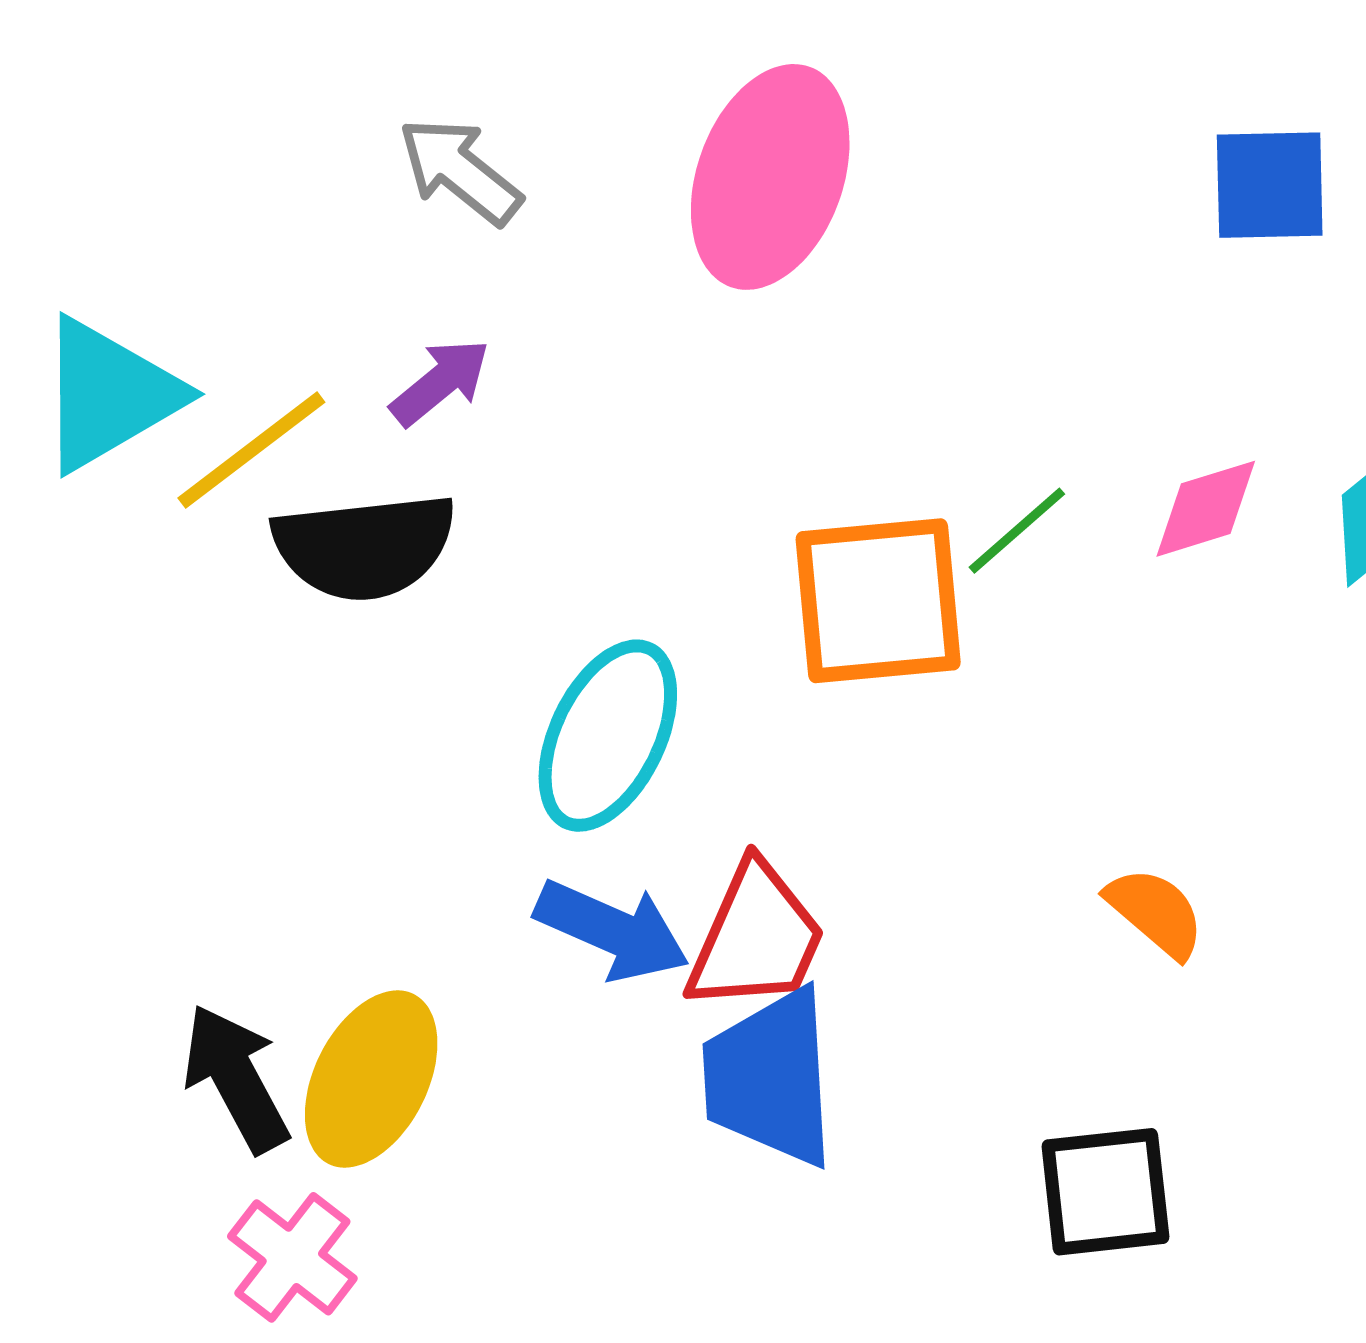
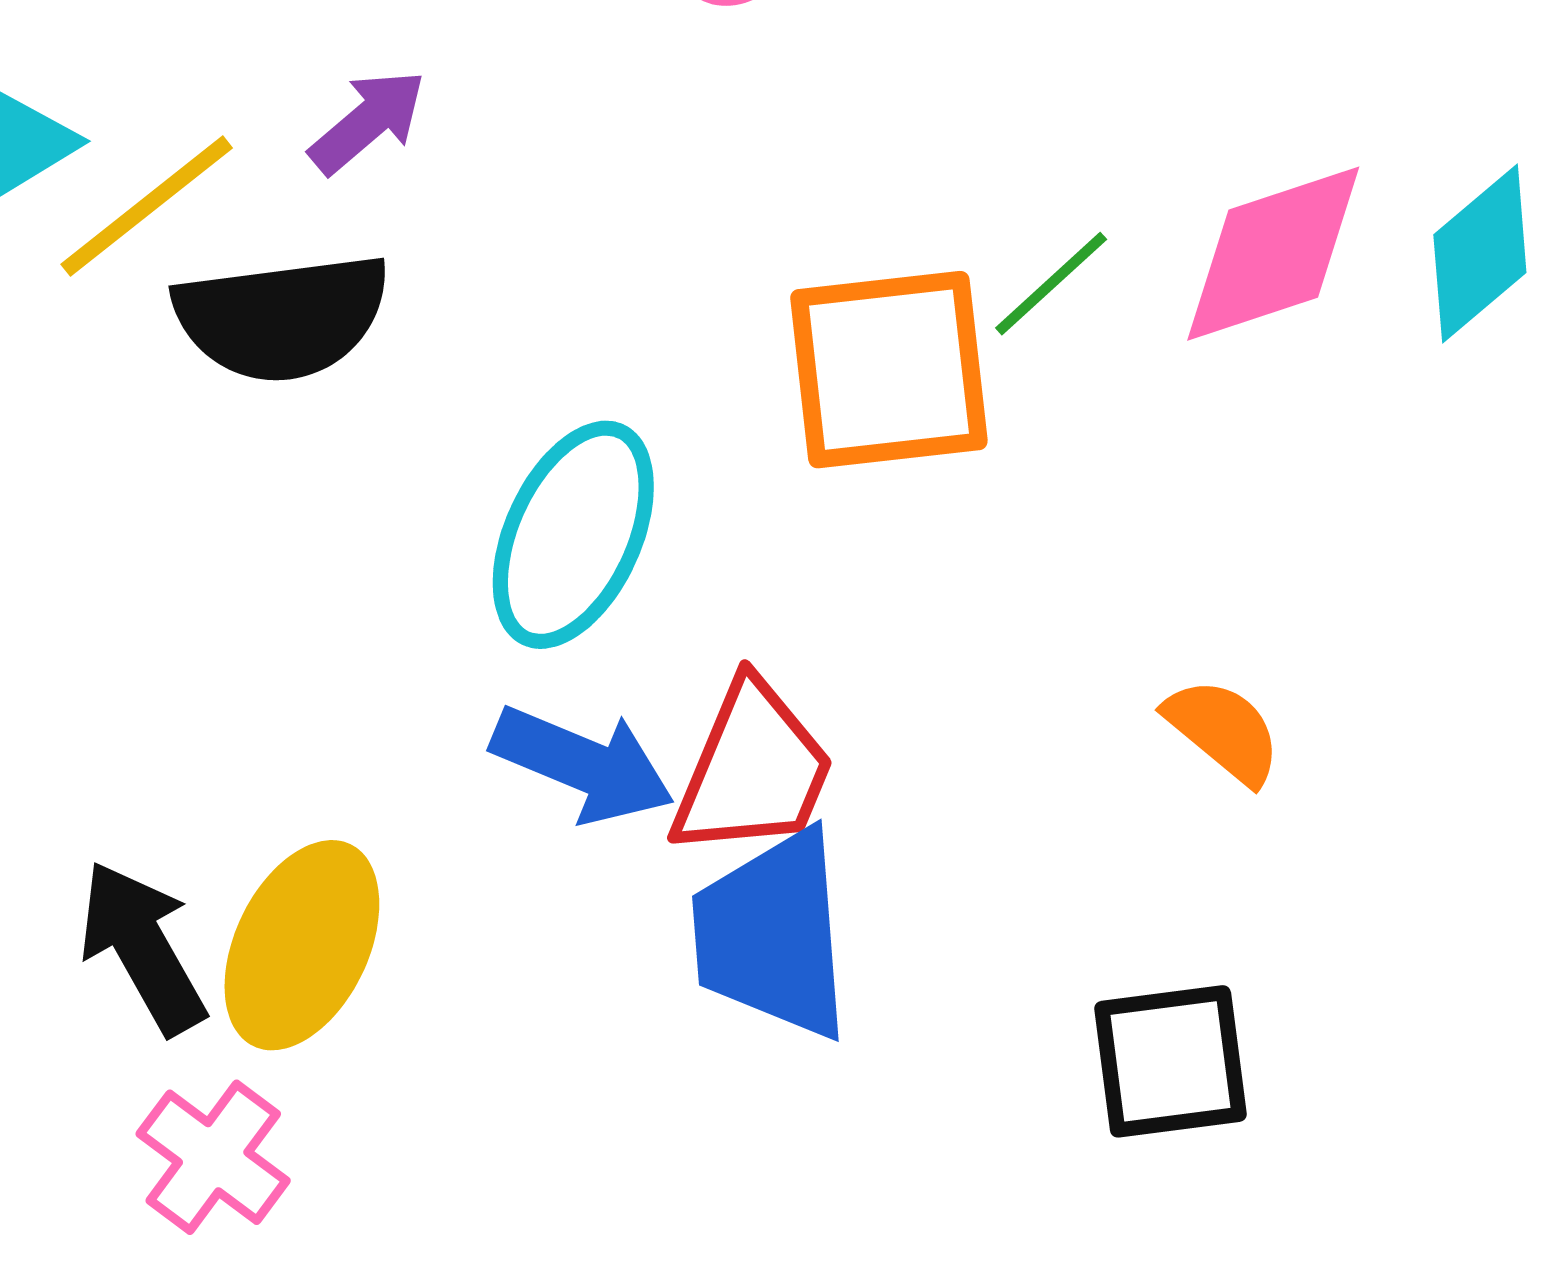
pink diamond: (1206, 509) -> (1273, 254), size x1.5

